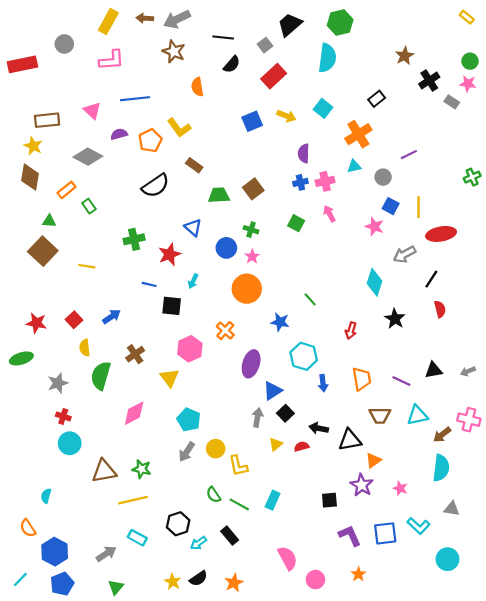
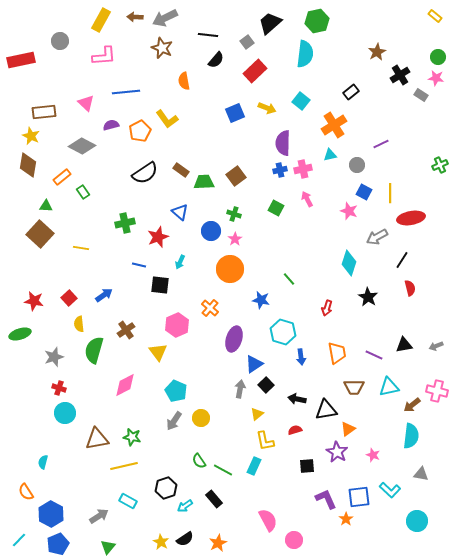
purple semicircle: (304, 153) -> (283, 143), size x1.4
brown rectangle: (194, 165) -> (181, 170), moved
red semicircle: (301, 446) -> (295, 430), moved
yellow L-shape: (238, 466) -> (265, 441), moved
orange star: (358, 574) -> (346, 519), moved

